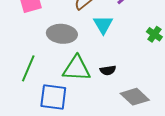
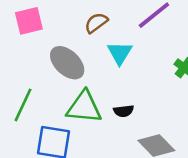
gray ellipse: (62, 34) -> (67, 63), turned 36

